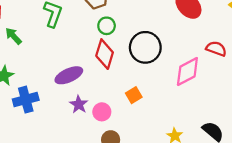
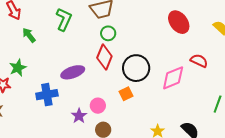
black circle: (145, 47) -> (136, 68), moved
blue cross: (26, 100) -> (47, 95), moved
purple star: (79, 104) -> (79, 116), moved

